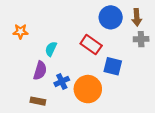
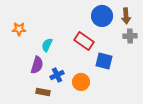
orange circle: (88, 89) -> (81, 82), size x0.7
brown rectangle: (38, 101) -> (43, 92), moved

